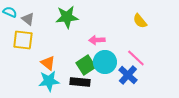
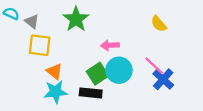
green star: (67, 17) -> (76, 19), turned -30
yellow square: (23, 40) -> (40, 45), moved
blue cross: (128, 75) -> (163, 79), moved

